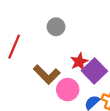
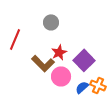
red star: (79, 62) -> (59, 52), moved

